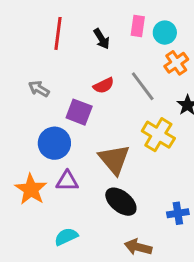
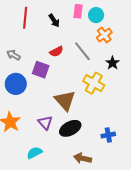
blue circle: (54, 143) -> (16, 84), moved
purple triangle: (67, 181) -> (45, 123), moved, turned 49
black ellipse: (121, 202) -> (70, 128), turned -65

